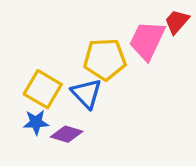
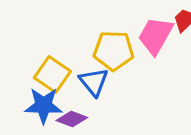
blue star: (36, 122) -> (44, 106), size x1.5

